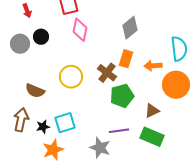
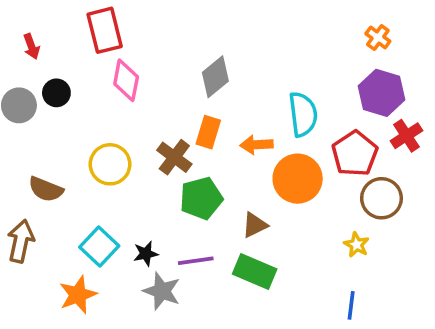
cyan square: (65, 123) -> (99, 246), turned -30
black star: (43, 127) -> (146, 254), moved

